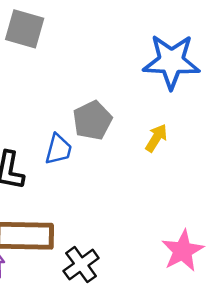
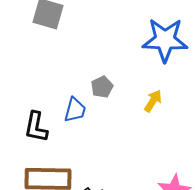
gray pentagon: (92, 120) -> (102, 87), size x0.7

